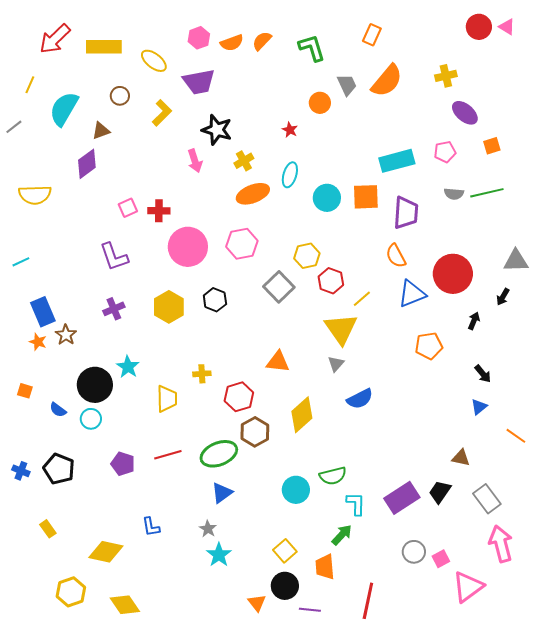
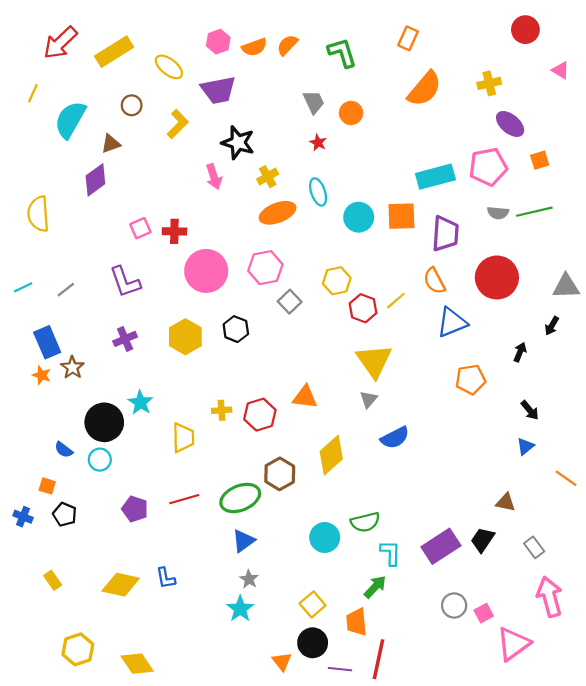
pink triangle: (507, 27) -> (561, 70), moved
yellow rectangle: (104, 47) -> (114, 52), turned -32
gray trapezoid: (347, 85) -> (314, 102), moved
gray line: (14, 127) -> (66, 290), moved
pink pentagon: (445, 152) -> (488, 167), size x1.6
cyan ellipse: (290, 175) -> (318, 192), turned -35
yellow semicircle: (35, 195) -> (38, 214), turned 88
red circle: (453, 274) -> (497, 278), moved
gray square: (279, 287) -> (290, 302), moved, size x0.7
yellow line: (362, 299) -> (396, 301), moved
orange square: (25, 391) -> (47, 486), moved
red hexagon: (239, 397) -> (260, 415), moved
black pentagon: (59, 469) -> (65, 514), size x0.7
gray rectangle: (487, 499) -> (534, 547), size x0.7
gray star: (208, 529) -> (249, 579), moved
yellow diamond: (106, 552) -> (121, 585), moved
red line: (368, 601) -> (378, 659), moved

